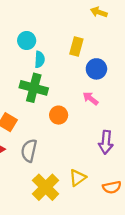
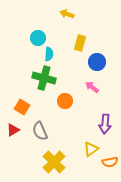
yellow arrow: (99, 12) -> (67, 14), moved
gray semicircle: (29, 151) -> (40, 131), turned -36
yellow triangle: (78, 178) -> (91, 149), moved

